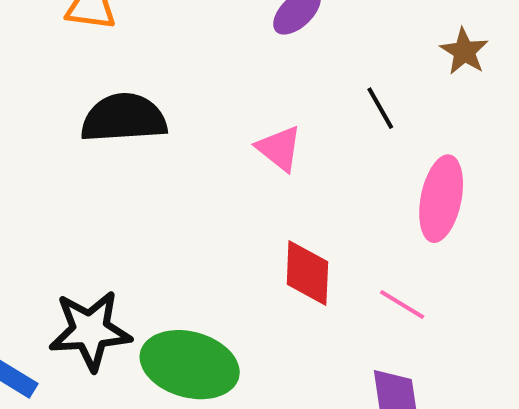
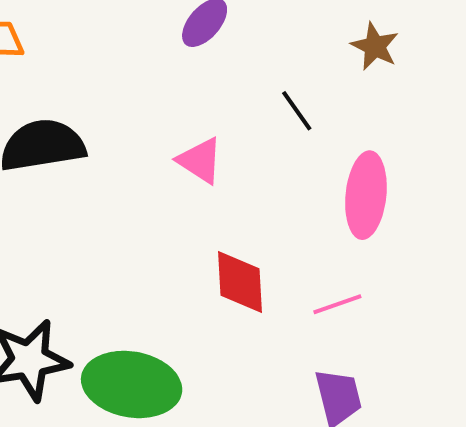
pink line: (402, 304) -> (337, 304), turned -45

